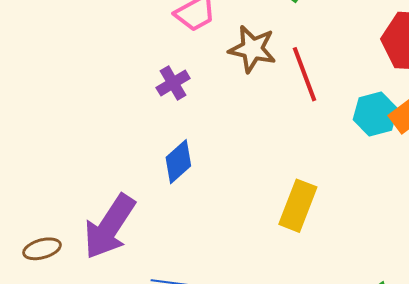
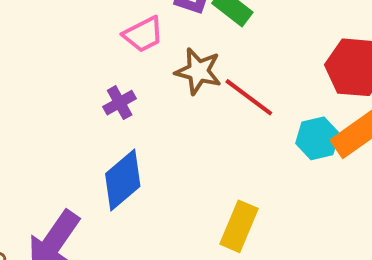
red line: (304, 74) -> (249, 97), turned -34
blue diamond: (178, 162) -> (123, 180), size x1.4

